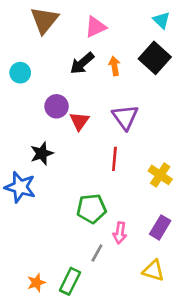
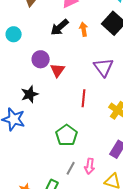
purple triangle: (125, 117) -> (104, 67), moved
green pentagon: (92, 209) -> (67, 135), turned -30
pink arrow: (120, 233) -> (90, 166), moved

